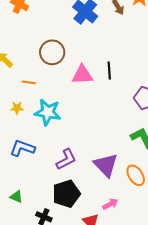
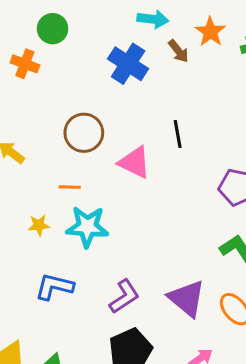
black line: (109, 71) -> (178, 134), moved
pink triangle: (82, 75) -> (135, 162), turned 35
orange line: (29, 82) -> (70, 187), moved

